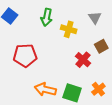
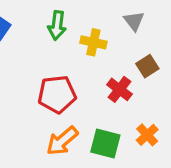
red pentagon: (25, 56) -> (57, 94), moved
orange arrow: (45, 89) -> (62, 141), turned -50

